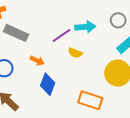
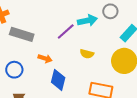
gray circle: (118, 20) -> (110, 11), moved
yellow semicircle: (75, 53) -> (87, 54), moved

